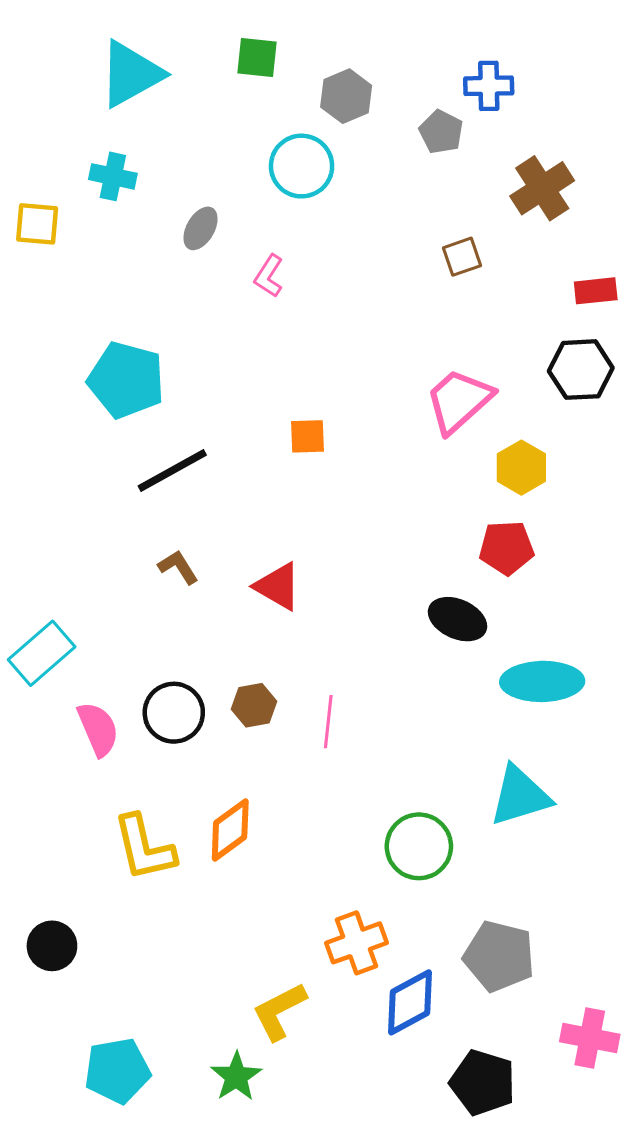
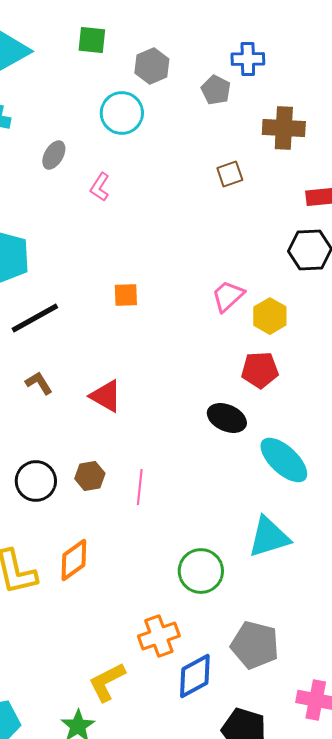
brown cross: (542, 188) -> (284, 128), turned 36
pink trapezoid: (459, 401) -> (228, 296), moved, size x0.7
cyan ellipse: (542, 681) -> (284, 460), turned 44

